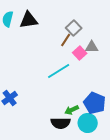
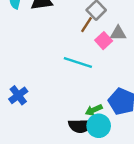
cyan line: (59, 71) -> (78, 62), turned 50
cyan circle: (88, 123) -> (99, 126), moved

